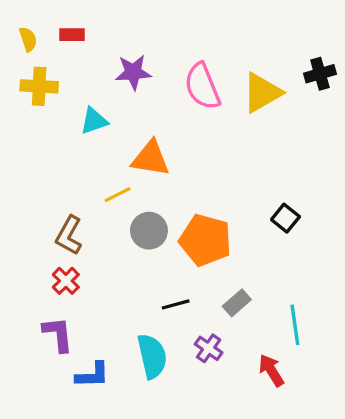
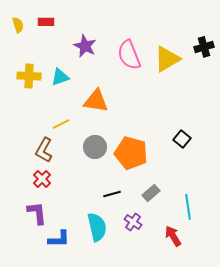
purple star: (133, 72) -> (85, 46), turned 30
yellow cross: (39, 86) -> (29, 76), moved
yellow line: (118, 195) -> (61, 124), moved

